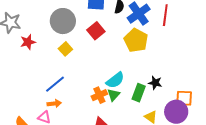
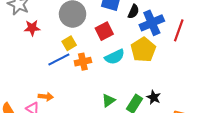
cyan semicircle: (115, 80) -> (115, 57), moved
blue line: (55, 84) -> (59, 59), moved
orange cross: (99, 95) -> (83, 62), moved

